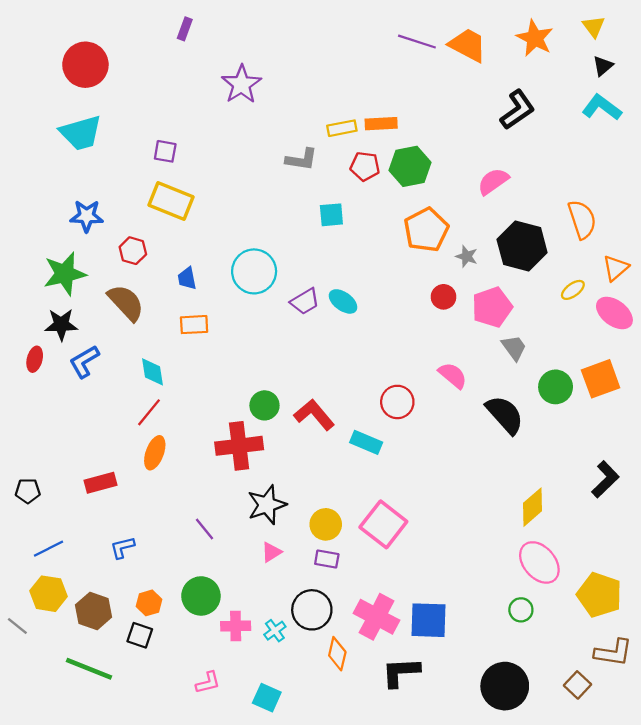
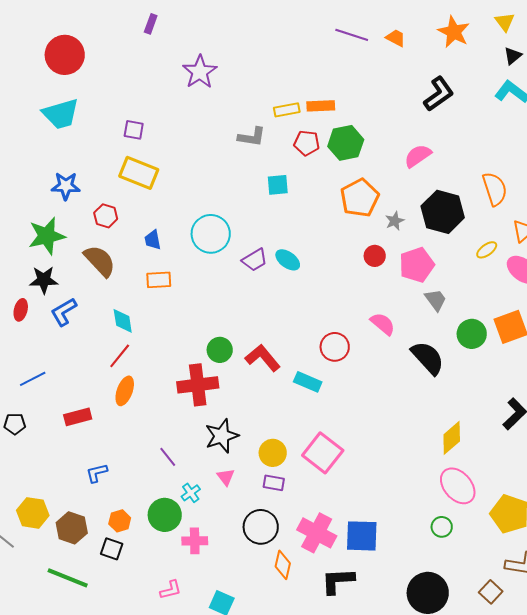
orange trapezoid: (468, 45) -> (396, 38), size x0.6
gray star: (467, 256) -> (395, 221), turned 30
blue line: (49, 549) -> (33, 379), moved
pink triangle: (271, 552) -> (226, 477), turned -36
cyan cross: (275, 631) -> (191, 493), moved

